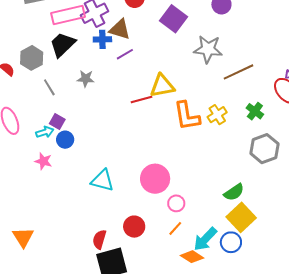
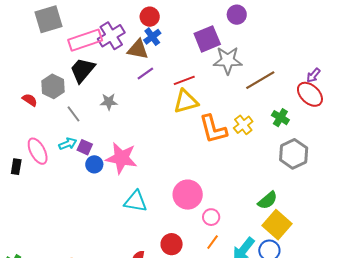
purple square: (173, 19) -> (207, 39), moved, turned 36
blue cross: (102, 39) -> (152, 37), moved, turned -30
red line: (141, 99) -> (184, 80), moved
cyan arrow: (45, 132) -> (68, 144), moved
pink star: (43, 161) -> (121, 158), moved, size x1.8

